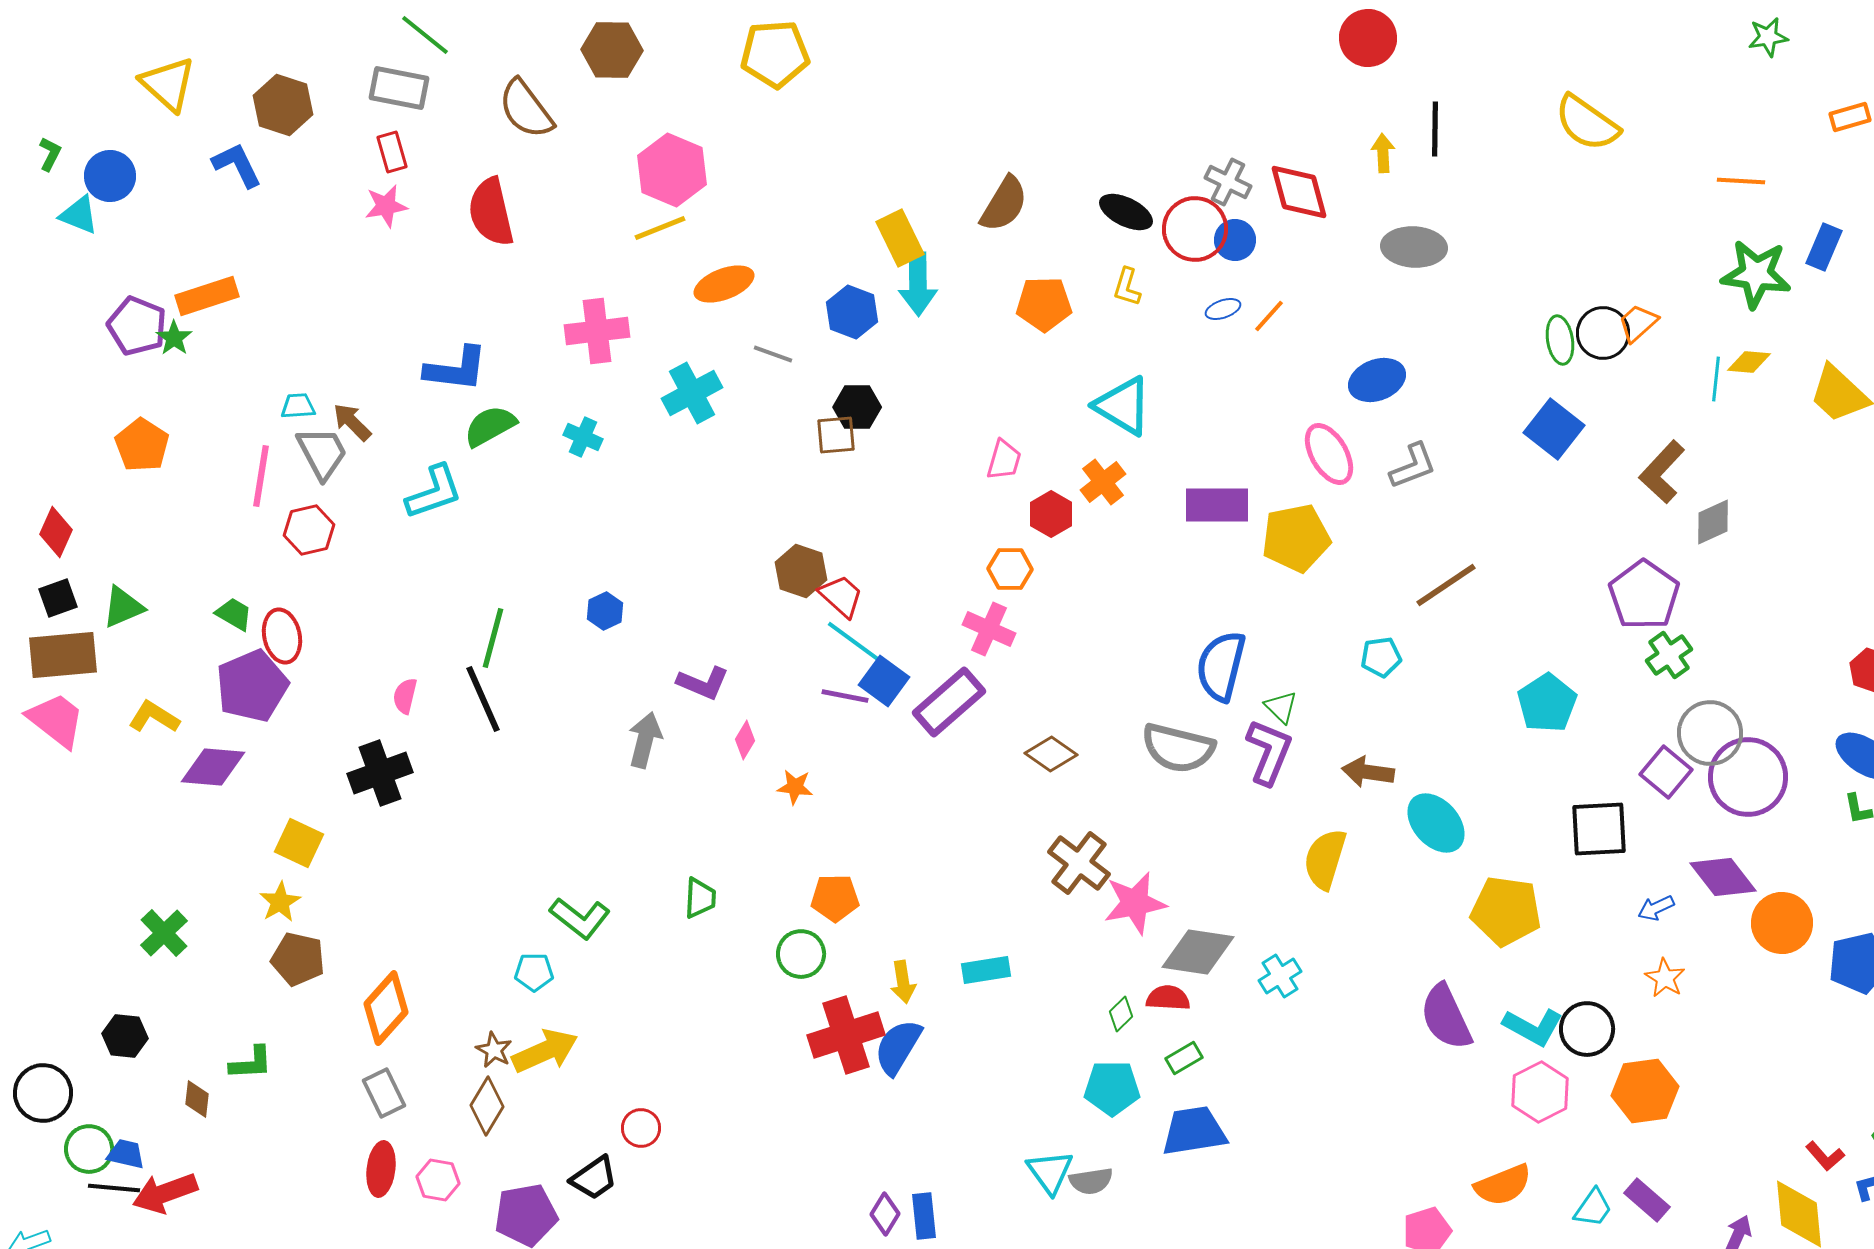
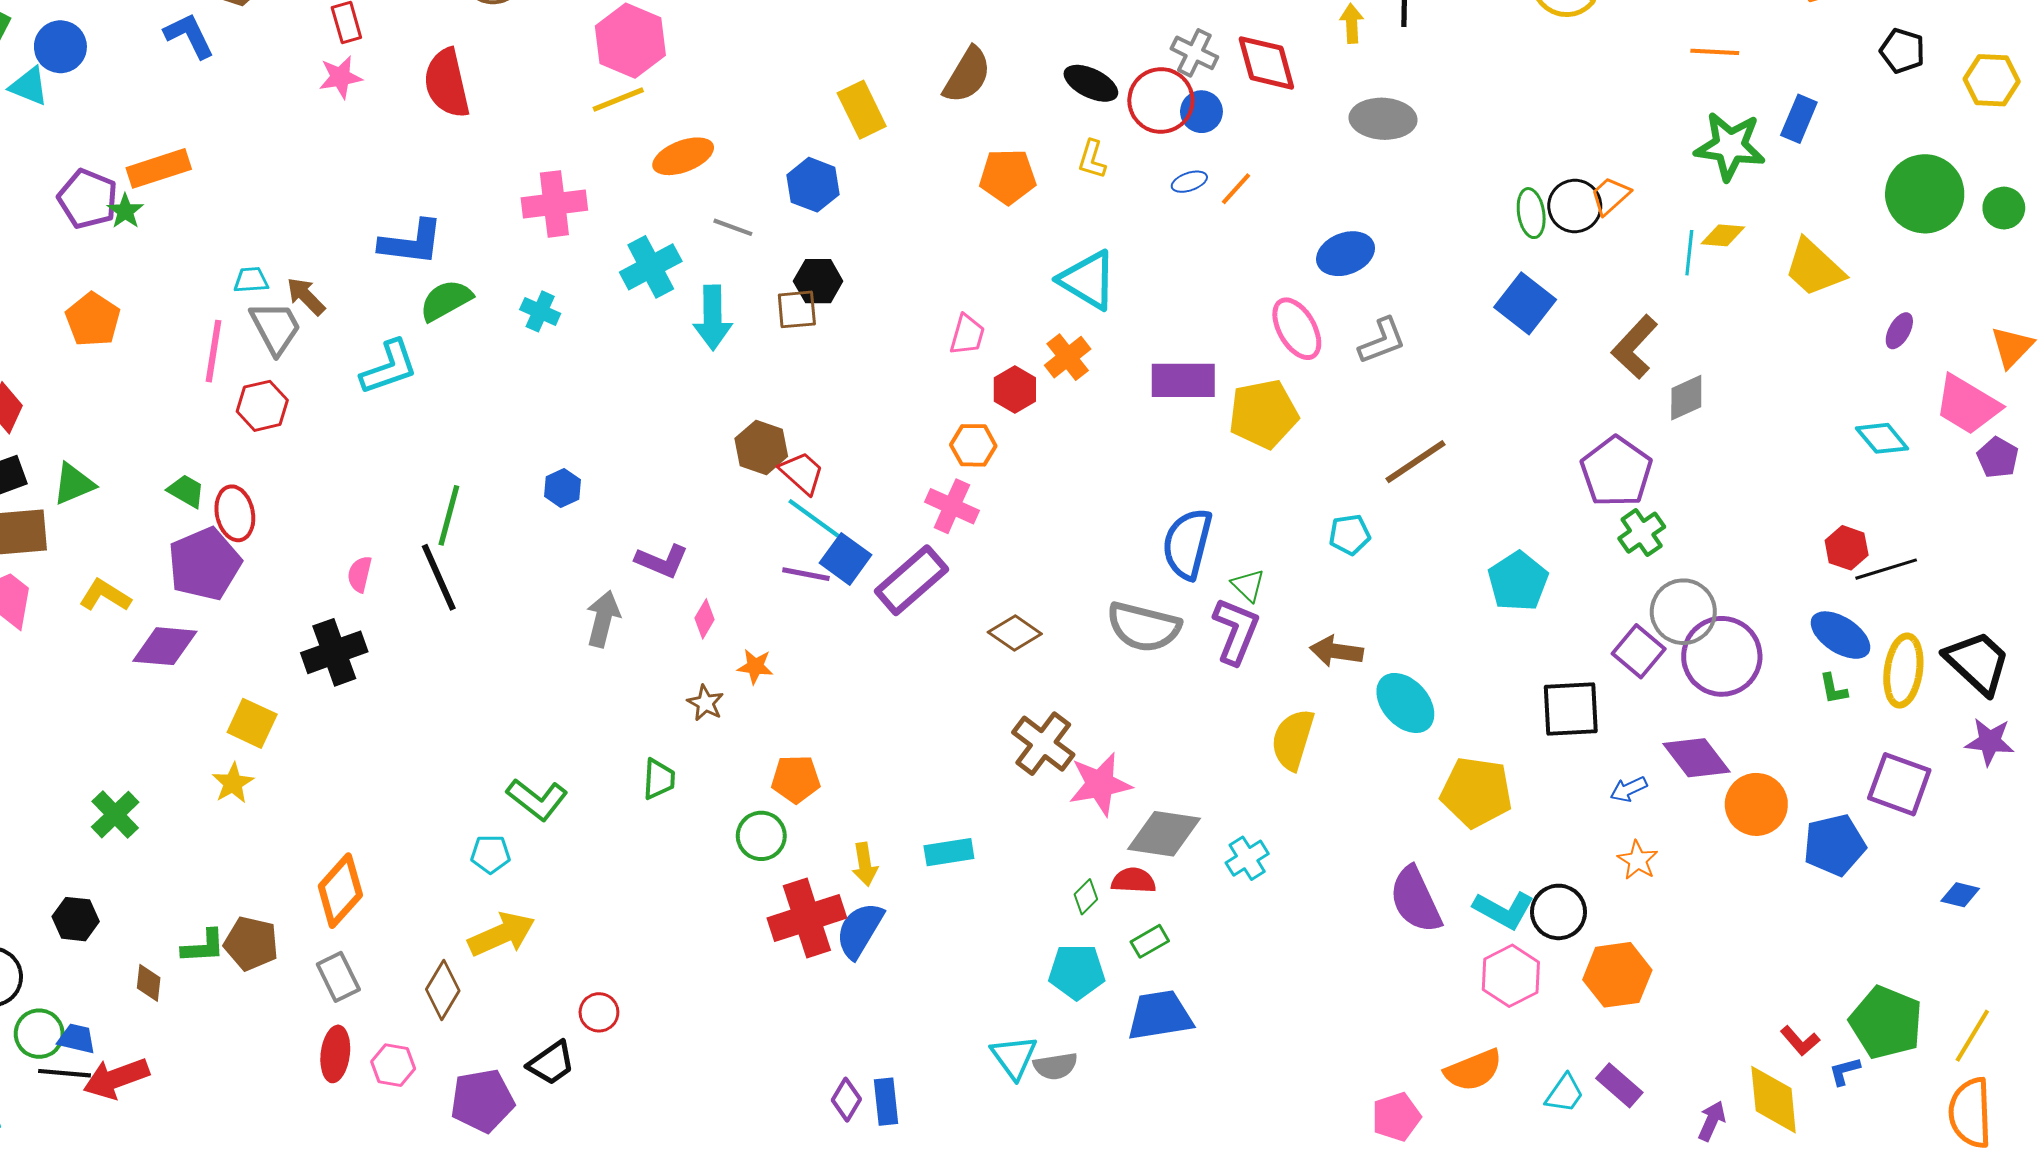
cyan arrow: (918, 284) -> (713, 318), moved
brown pentagon: (298, 959) -> (251, 943), moved
brown star: (494, 1050) -> (705, 703), moved

